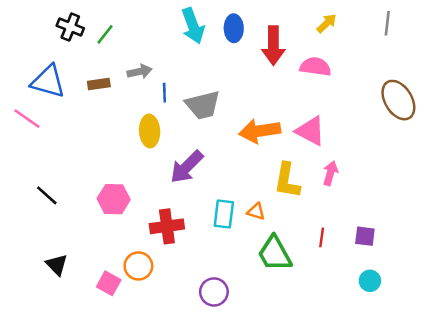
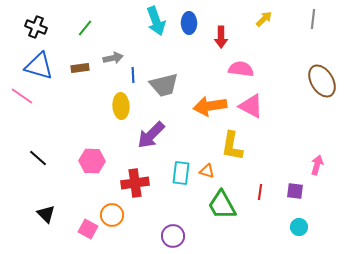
black cross: (70, 27) -> (36, 27), moved
red arrow: (273, 46) -> (221, 37), size x0.7
pink semicircle: (315, 67) -> (241, 69), moved
pink arrow: (330, 173) -> (317, 165), moved

